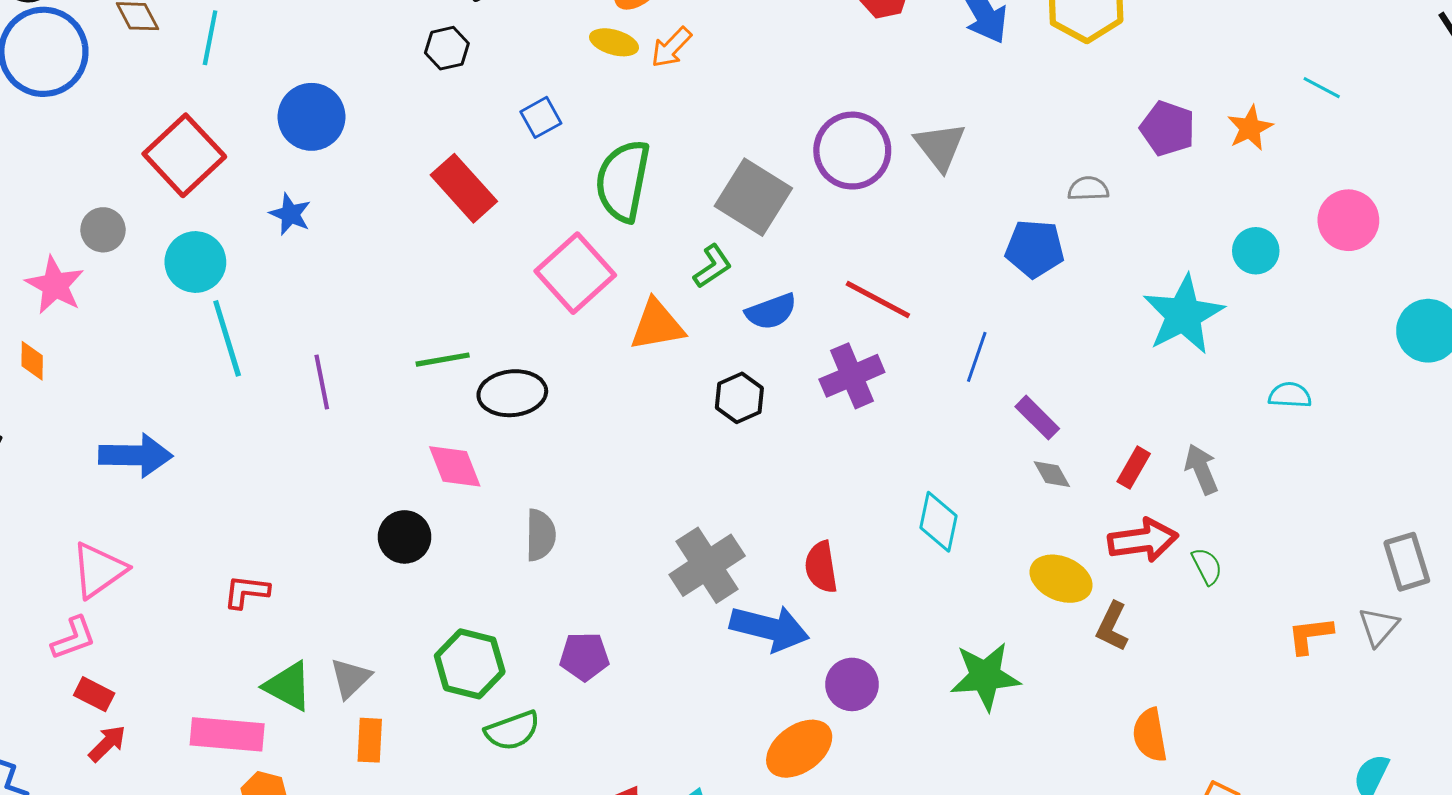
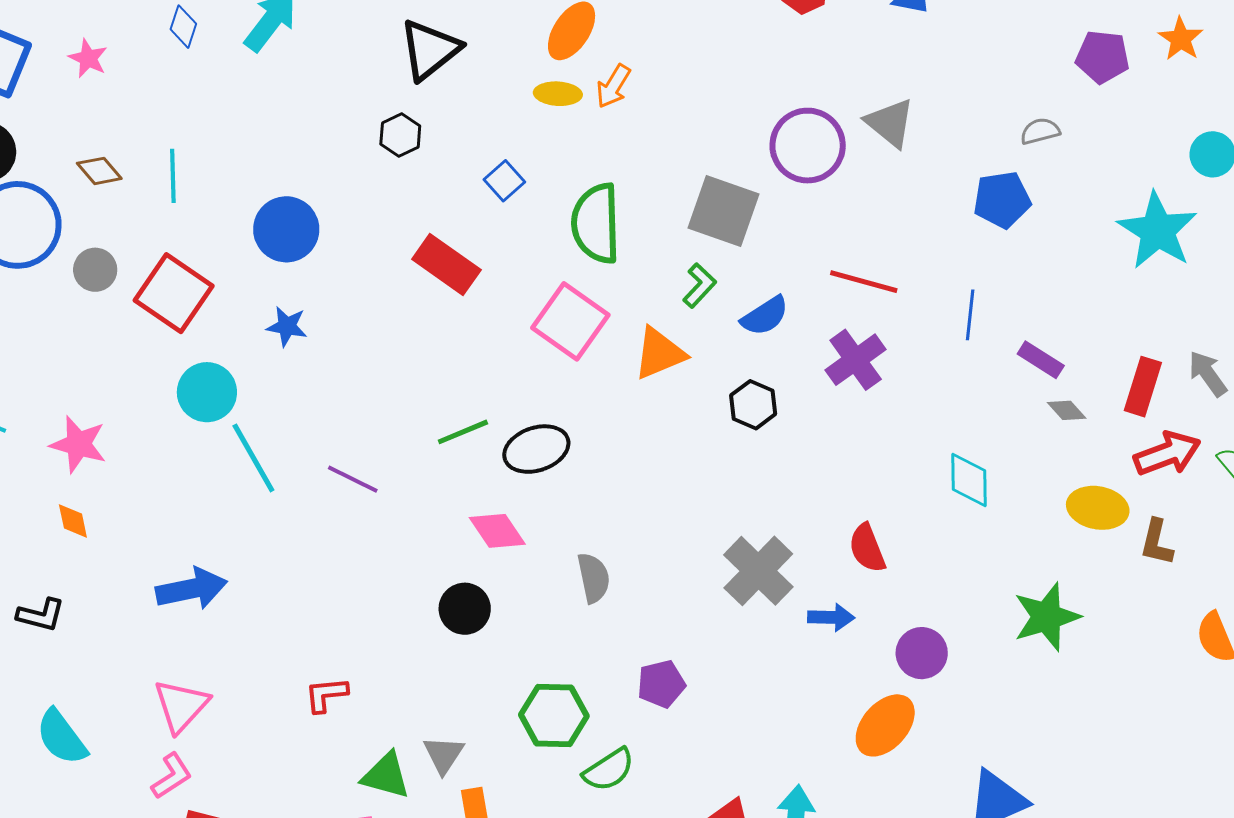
gray circle: (103, 230) -> (95, 270), moved
purple line: (322, 382) -> (353, 479), turned -40
red rectangle: (1134, 468) -> (1143, 387), size x1.4
blue arrow: (770, 628) -> (831, 617), size x0.6

